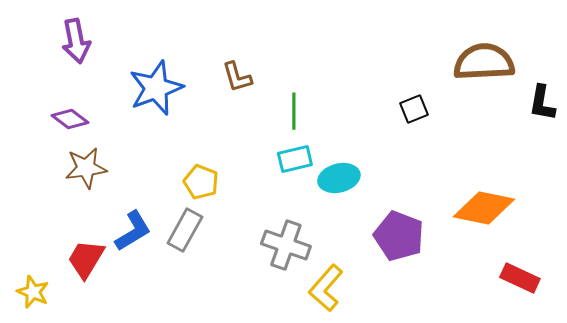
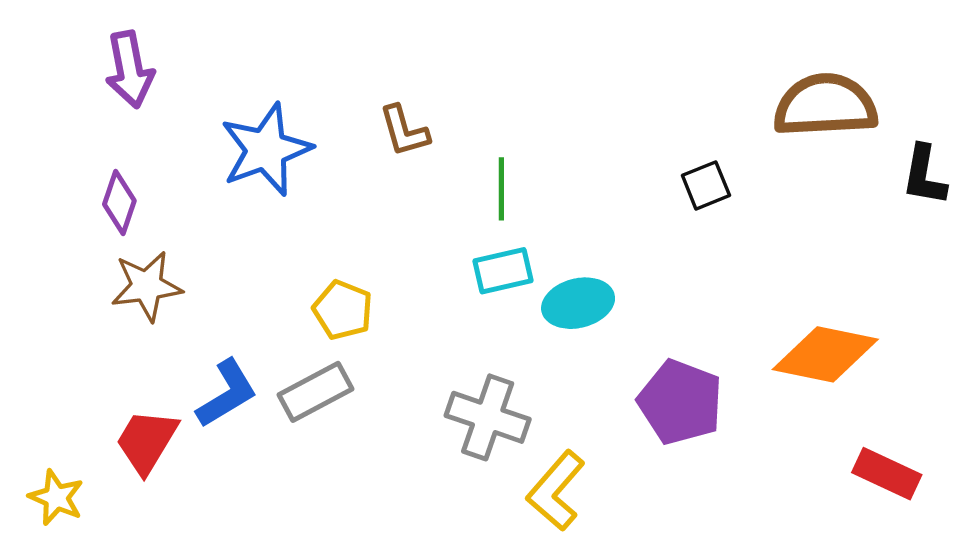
purple diamond: (70, 119) -> (119, 203), turned 72
gray rectangle: (185, 230) -> (315, 392), turned 33

